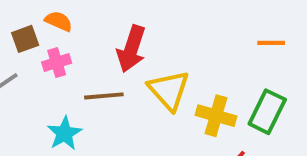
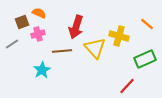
orange line: (271, 43) -> (147, 24), turned 40
green rectangle: (267, 112) -> (145, 59), turned 40
yellow cross: (216, 116) -> (119, 36), moved

